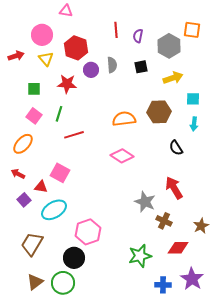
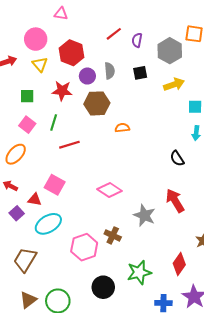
red line: (116, 30) -> (114, 34), turned 56
brown hexagon: (159, 112) -> (97, 103), moved
orange semicircle: (124, 119) -> (122, 128), size x0.6
pink diamond: (122, 156) -> (110, 190), moved
brown cross: (164, 221) -> (113, 235), moved
red diamond: (178, 248) -> (179, 264), turned -55
black circle: (74, 258) -> (103, 287), moved

